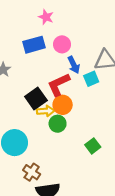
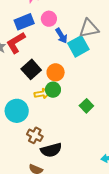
cyan square: (91, 79) -> (78, 46), size x1.5
red L-shape: (59, 85) -> (16, 43), moved
yellow arrow: (46, 111) -> (42, 94), moved

